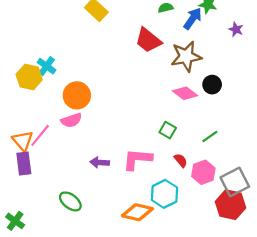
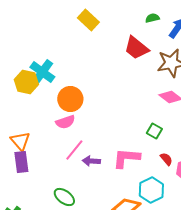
cyan cross: (47, 66) -> (42, 72), size x1.4
pink line: (40, 135) -> (74, 150), moved

